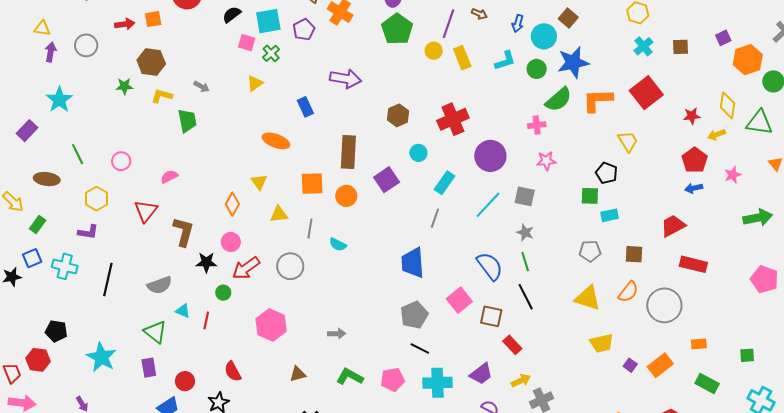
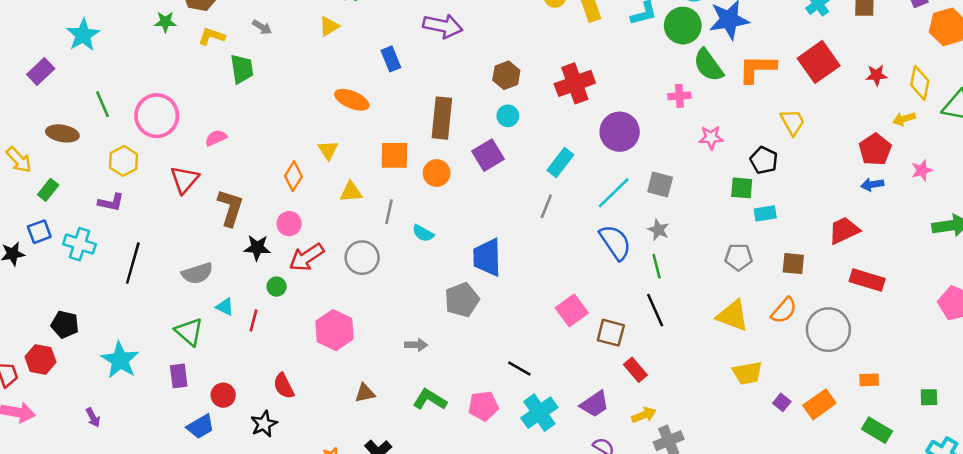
green circle: (537, 69) -> (683, 26), size x1.5
green semicircle: (559, 100) -> (708, 65), turned 92
red star: (692, 116) -> (876, 75), moved
cyan circle: (418, 153) -> (508, 116), moved
pink circle: (121, 161) -> (157, 116), size x1.8
pink star: (546, 161) -> (711, 138), moved
blue trapezoid: (413, 263) -> (487, 257), moved
blue semicircle: (490, 266) -> (615, 242), moved
gray pentagon: (414, 315) -> (462, 300), moved
cyan cross: (437, 383) -> (539, 413), turned -36

